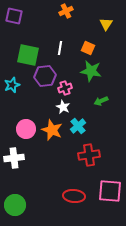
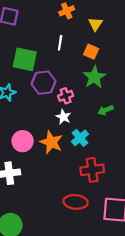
yellow triangle: (106, 24) -> (95, 24), moved
white line: (60, 48) -> (60, 43), moved
green star: (91, 71) -> (94, 77), turned 30
red ellipse: (74, 196) -> (76, 202), moved

